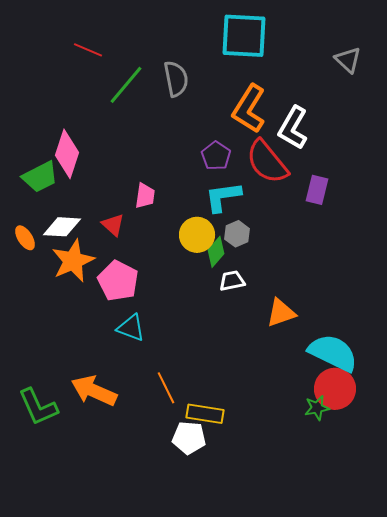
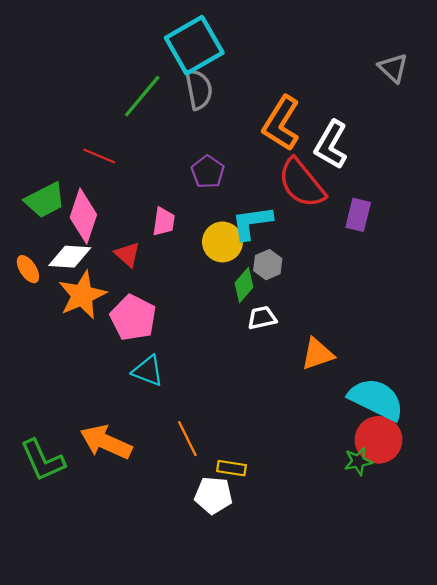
cyan square: (244, 36) -> (194, 45), moved, turned -33
red line: (88, 50) -> (99, 156), moved
pink diamond: (67, 154) -> (83, 216), moved
purple pentagon: (216, 156) -> (208, 172), moved
yellow circle: (197, 235) -> (222, 242), moved
yellow rectangle: (205, 414) -> (232, 468), size x0.7

